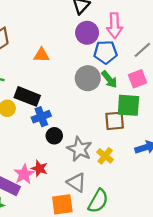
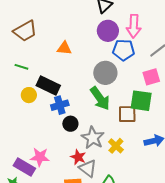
green arrow: (109, 79) -> (100, 98), moved, size x1.4
red star: (39, 168) -> (78, 157), moved
pink star: (24, 174) -> (40, 157), turned 30

